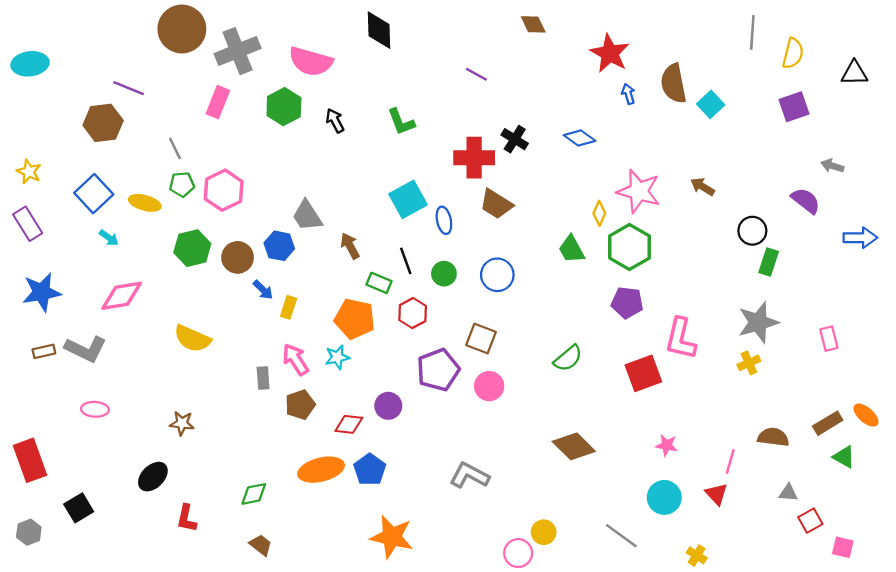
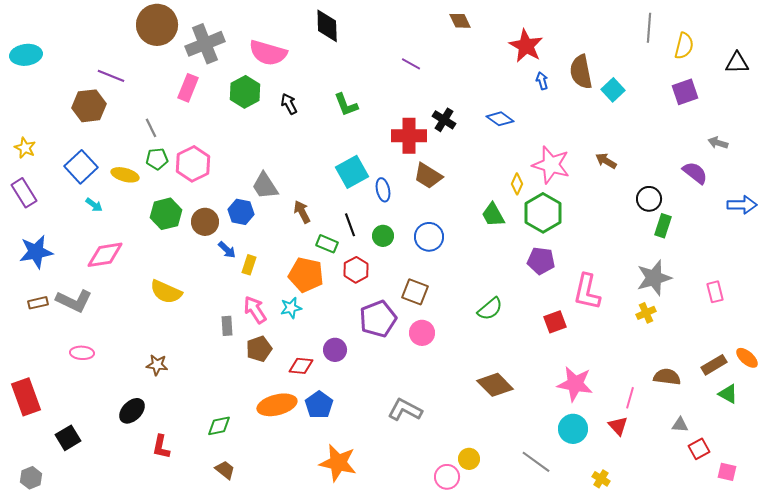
red square: (643, 373) -> (555, 322), size x0.7
pink star: (667, 445) -> (575, 384), size x1.8
gray hexagon: (29, 532) -> (31, 478), moved

